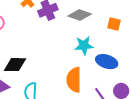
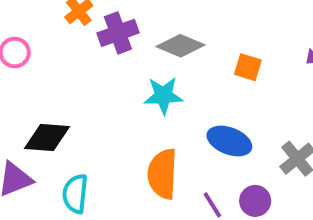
cyan star: (84, 46) -> (163, 96), moved

